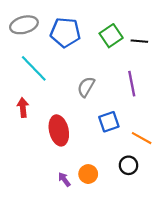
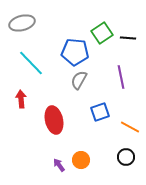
blue pentagon: (65, 32) -> (75, 52), moved
black circle: (129, 165) -> (126, 157), moved

